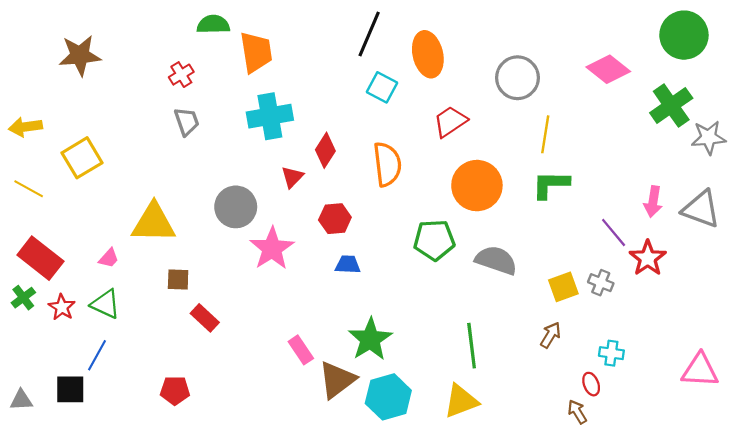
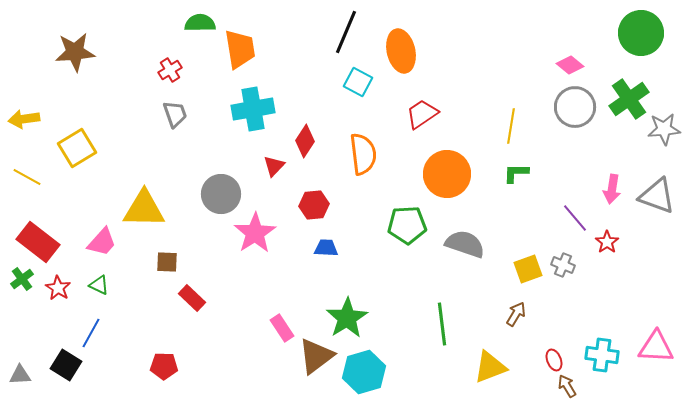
pink diamond: (608, 69) -> (570, 65), size x0.7
gray circle: (517, 78) -> (575, 107), moved
green L-shape: (551, 184) -> (516, 173), size x0.7
pink trapezoid: (109, 258) -> (102, 242), size x1.5
red star: (648, 258) -> (607, 242), size x0.7
green triangle: (106, 304) -> (99, 285), size x0.7
cyan cross: (611, 353) -> (602, 355), moved, size x1.4
black square: (70, 389) -> (66, 365), turned 32
yellow triangle: (461, 401) -> (490, 367), moved
brown arrow: (577, 412) -> (567, 386), moved

